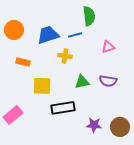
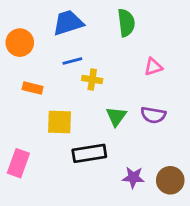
blue trapezoid: (48, 35) -> (68, 23), moved
blue line: (75, 35) -> (72, 61), moved
green triangle: (82, 82) -> (116, 116), turned -42
pink rectangle: (13, 115) -> (18, 163), turned -30

